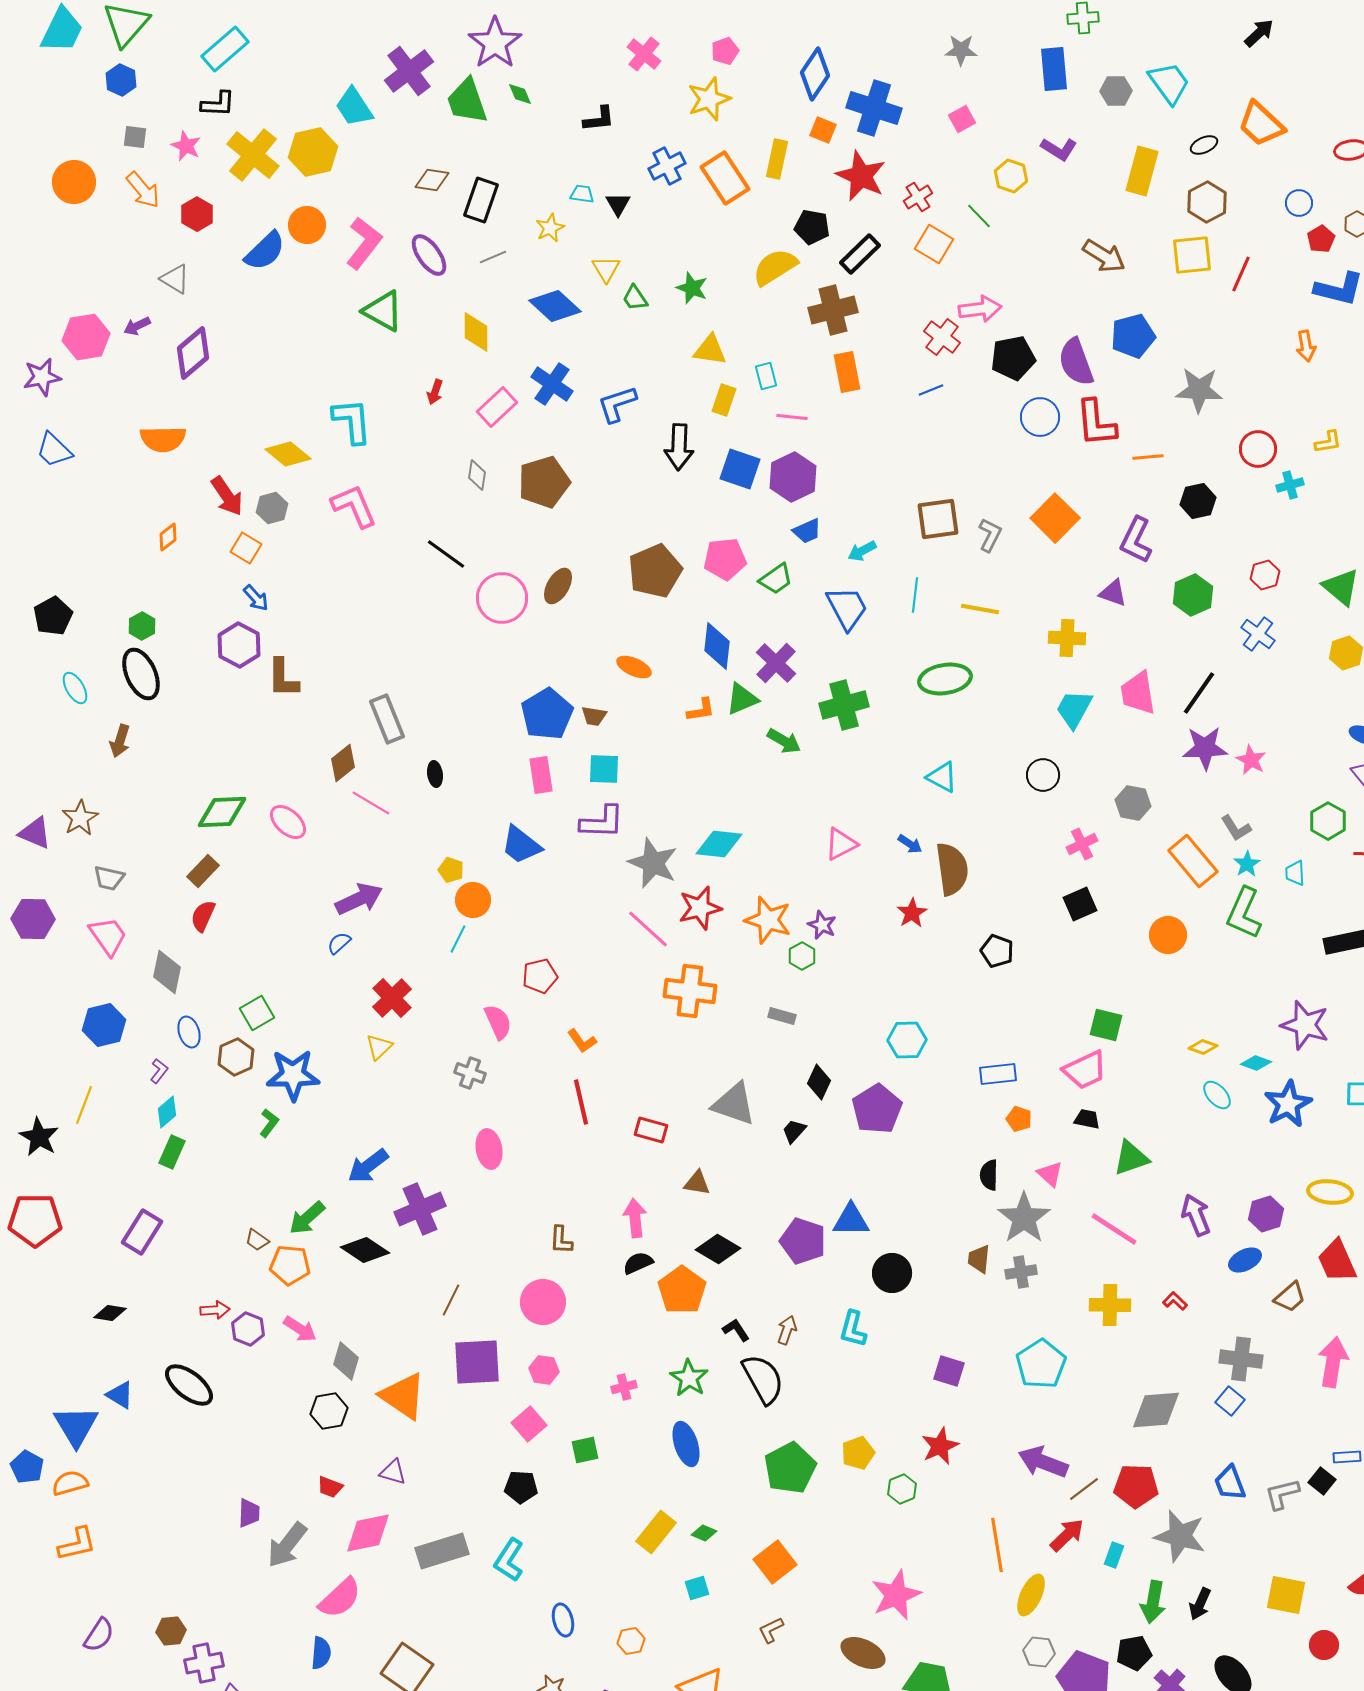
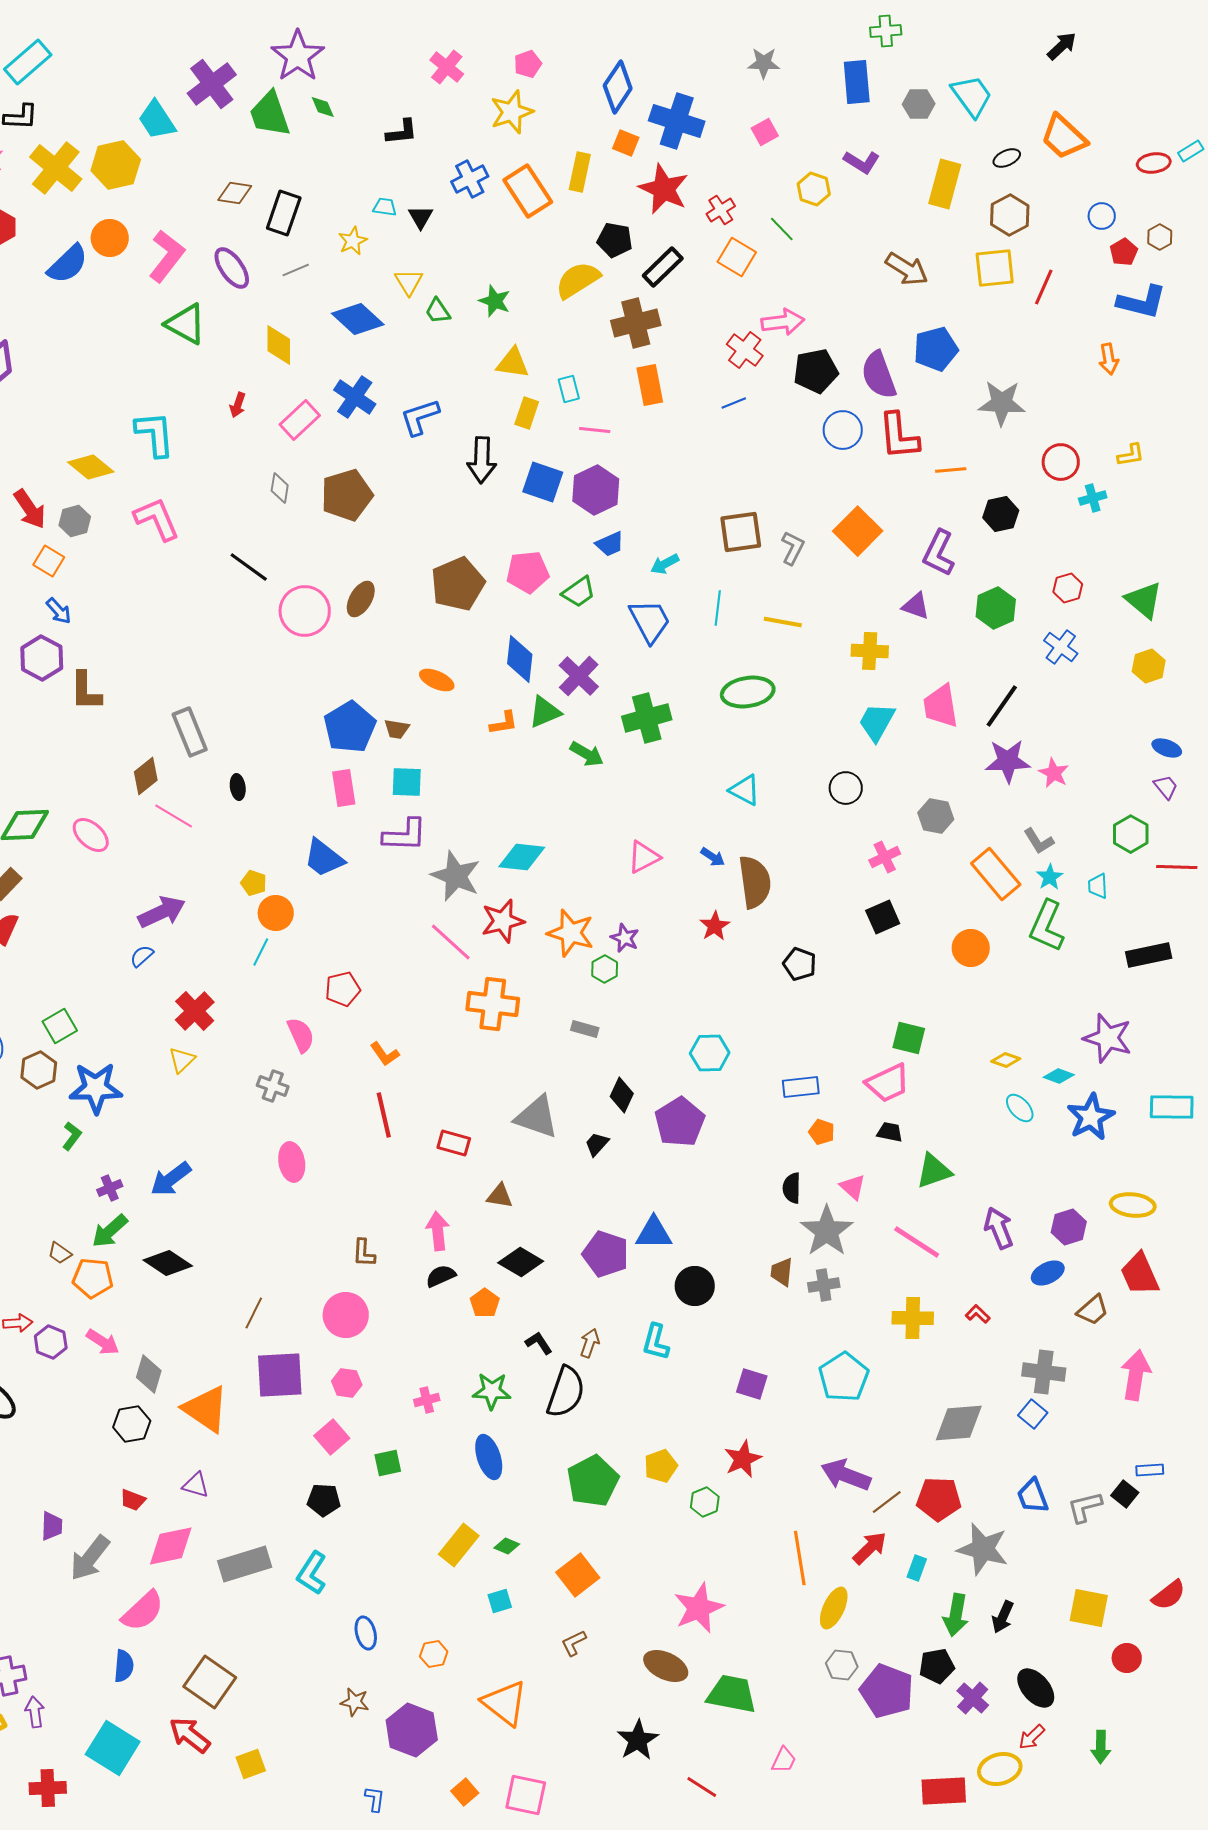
purple cross: (420, 1209) -> (110, 1188), moved, size x0.5
orange pentagon: (682, 1290) -> (485, 1303), size x0.6
green star: (689, 1378) -> (492, 1391), turned -30
black semicircle: (763, 1379) -> (566, 1392), turned 48

